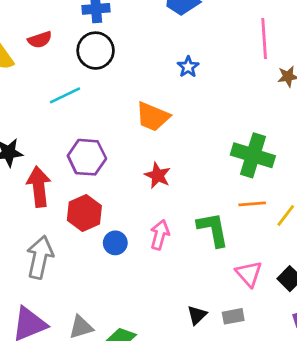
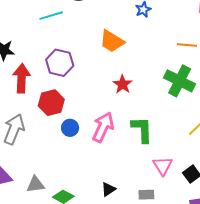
red star: (158, 175) -> (122, 84), moved
orange line: (252, 204) -> (187, 45), moved
pink arrow: (160, 235) -> (103, 127), size x1.4
black triangle: (197, 315) -> (108, 189), moved

